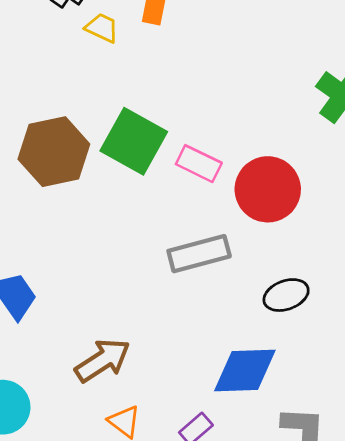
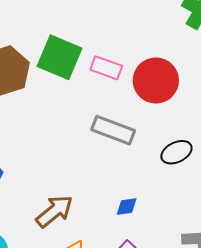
gray rectangle: (199, 254) -> (113, 130), turned 42
blue diamond: (245, 370) -> (127, 207), moved, size x0.5

